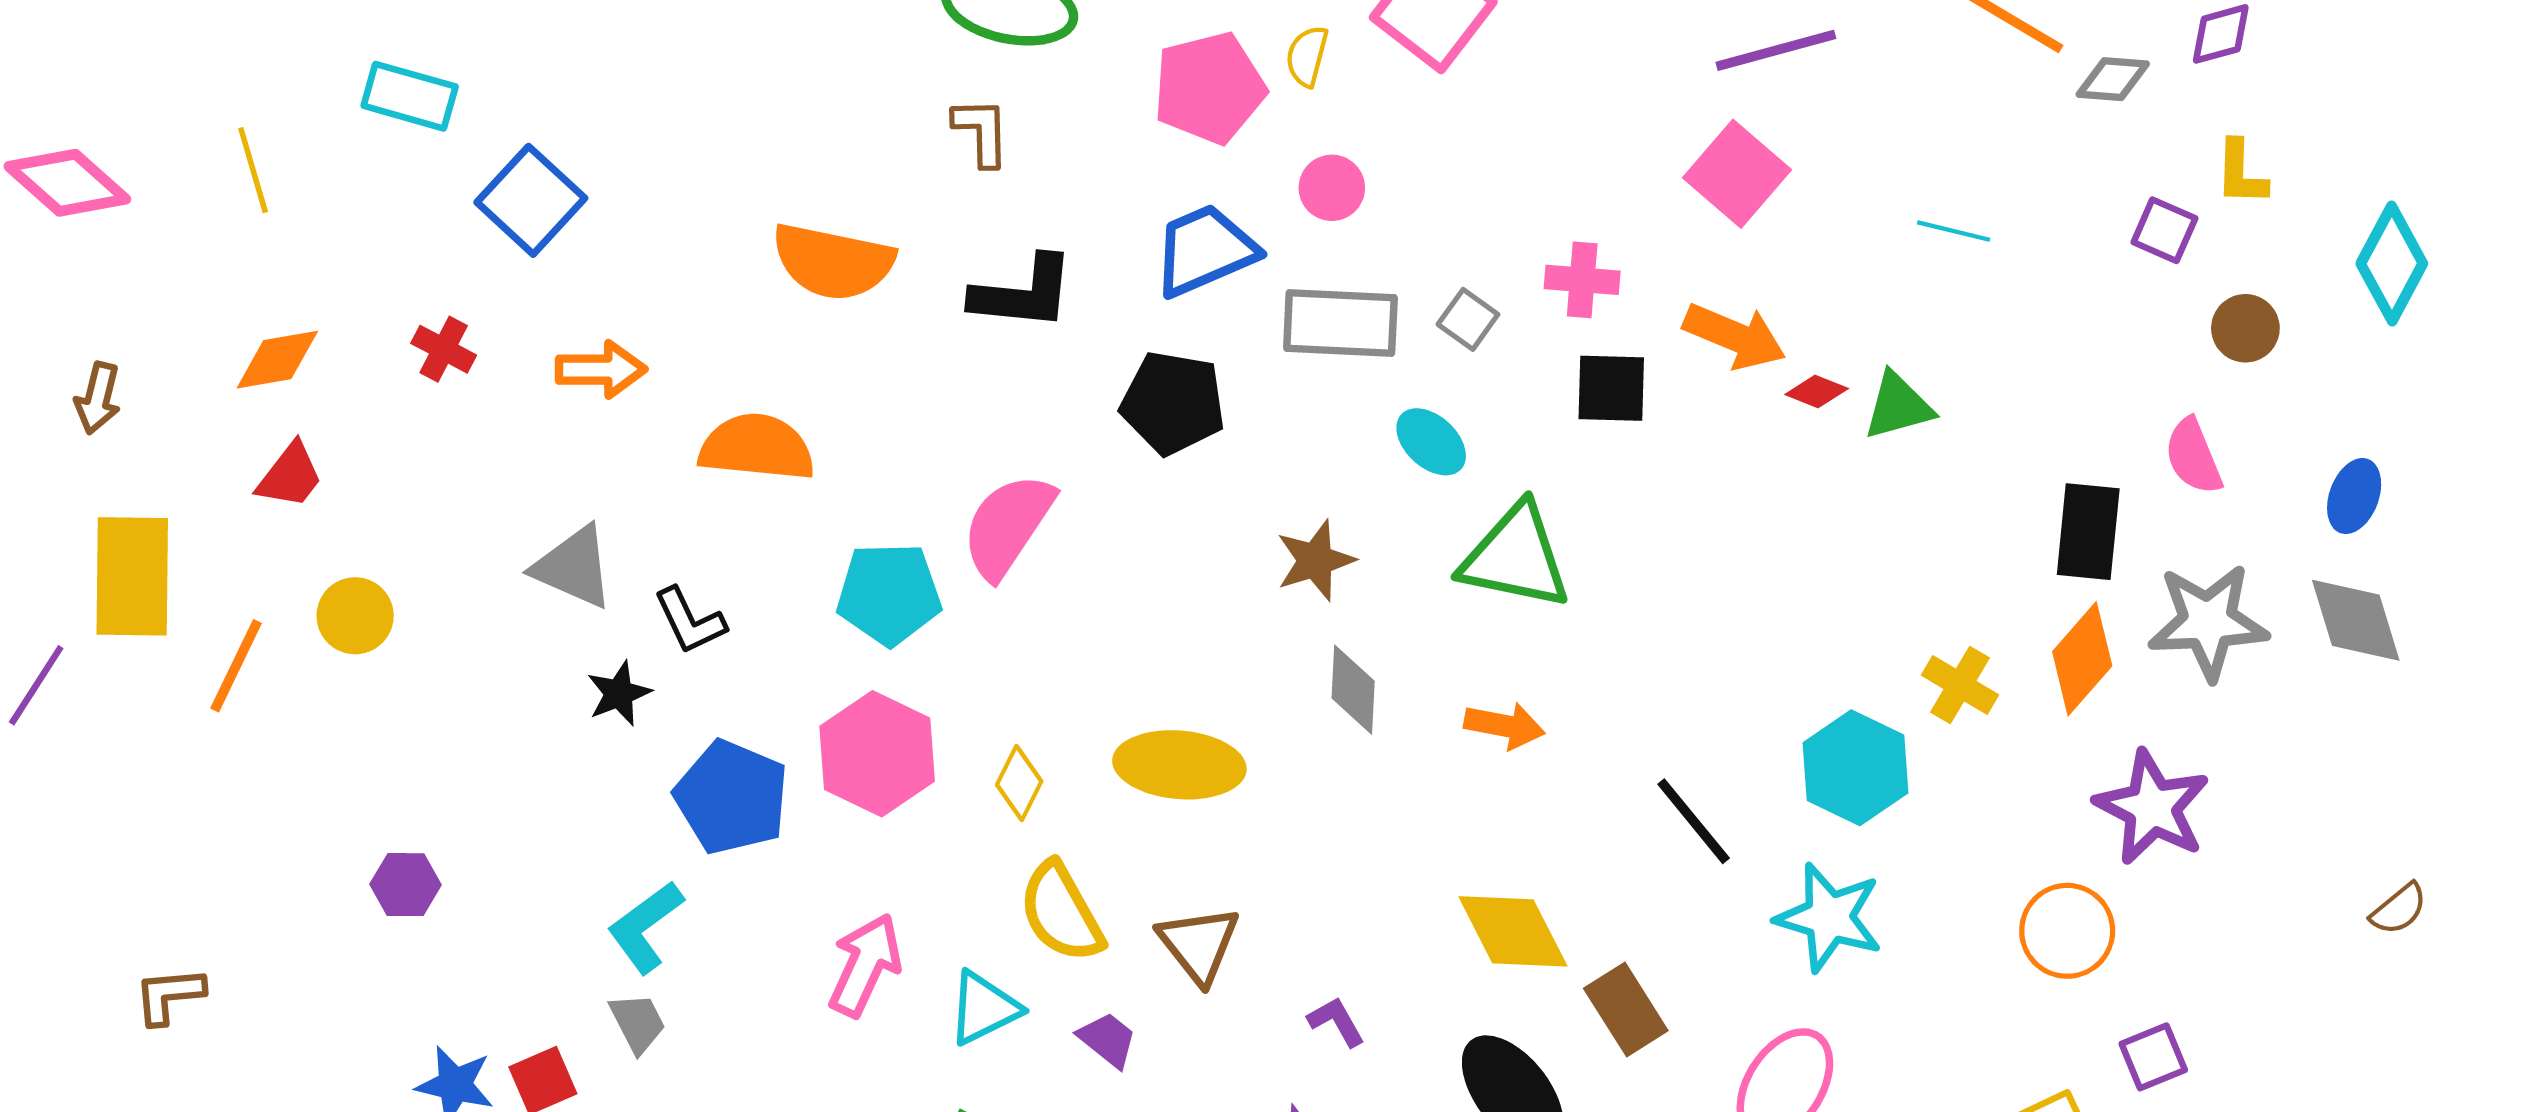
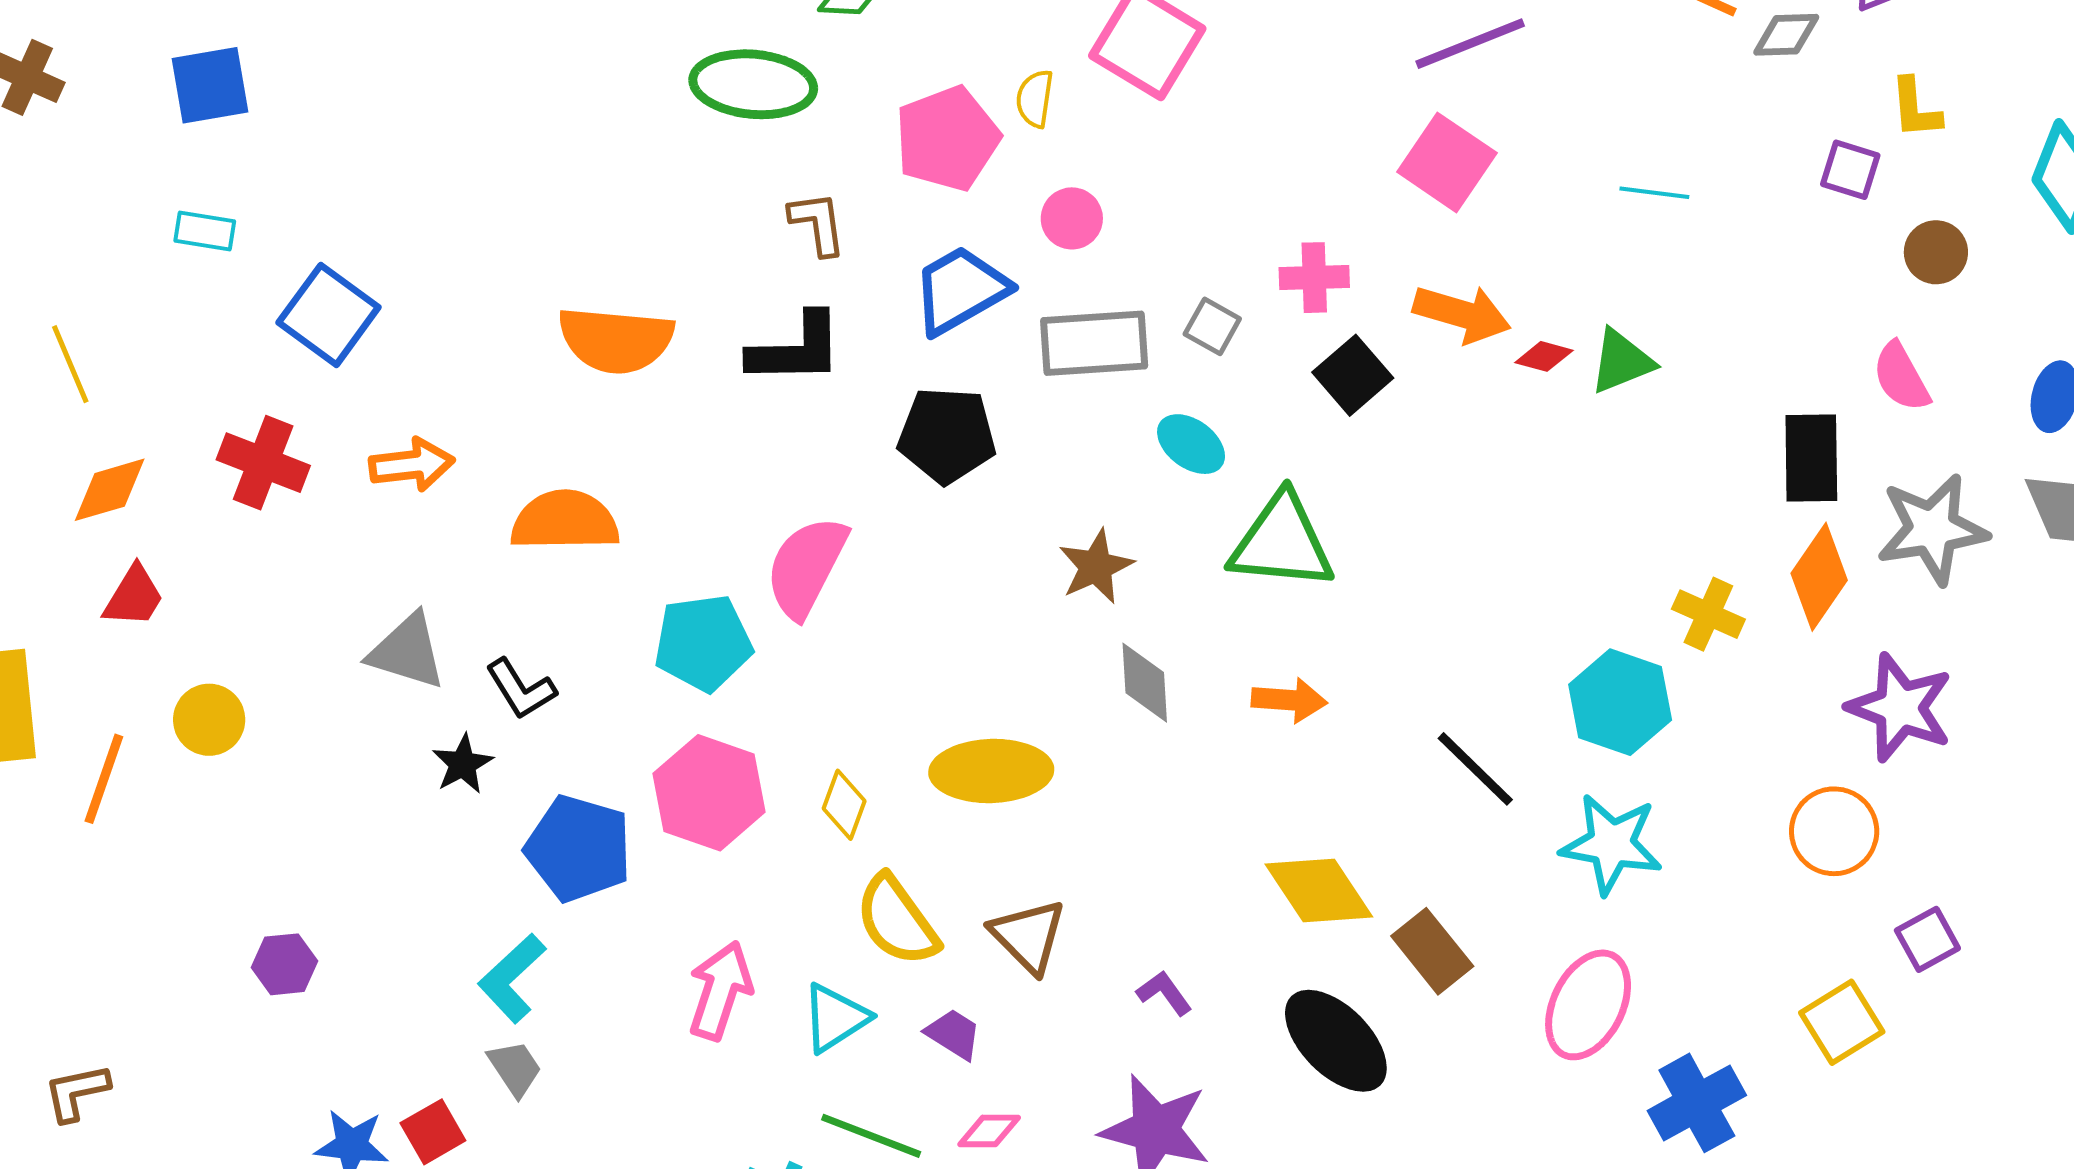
cyan rectangle: (410, 96) -> (205, 231), size x0.7
brown L-shape: (981, 132) -> (818, 223), moved
yellow line: (253, 170) -> (70, 364), moved
red cross: (444, 349) -> (263, 463), size x1.5
black square: (1611, 388) -> (1353, 375), turned -36

